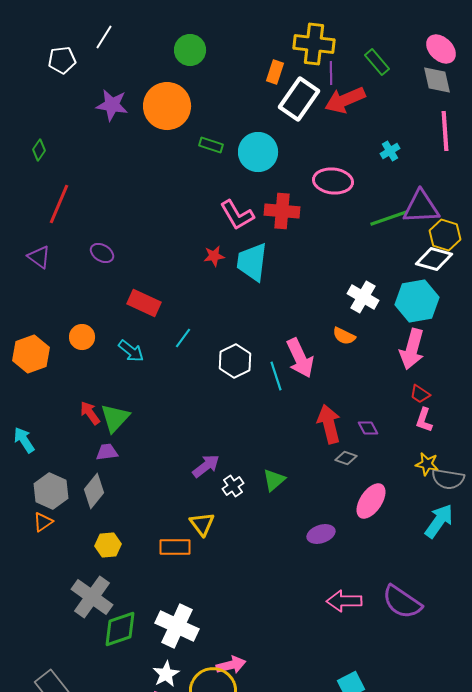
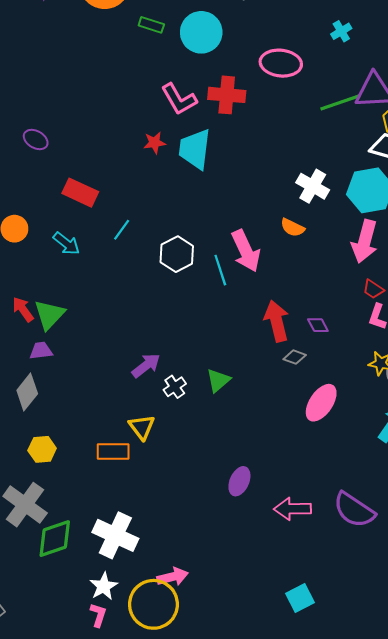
purple ellipse: (321, 534) -> (239, 481), moved, turned -48

